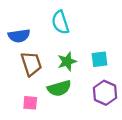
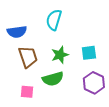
cyan semicircle: (60, 22) -> (54, 20), turned 35

